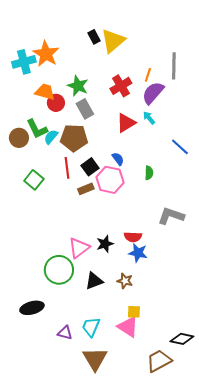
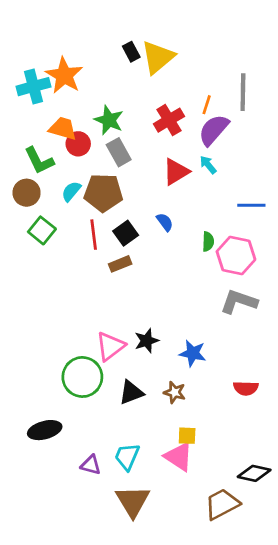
green L-shape: (37, 129) -> (39, 161), moved
blue line: (180, 147) -> (251, 205), turned -42
green square: (34, 180) -> (42, 230), moved
pink hexagon: (110, 180) -> (236, 256), moved
red semicircle: (133, 237) -> (246, 388), moved

